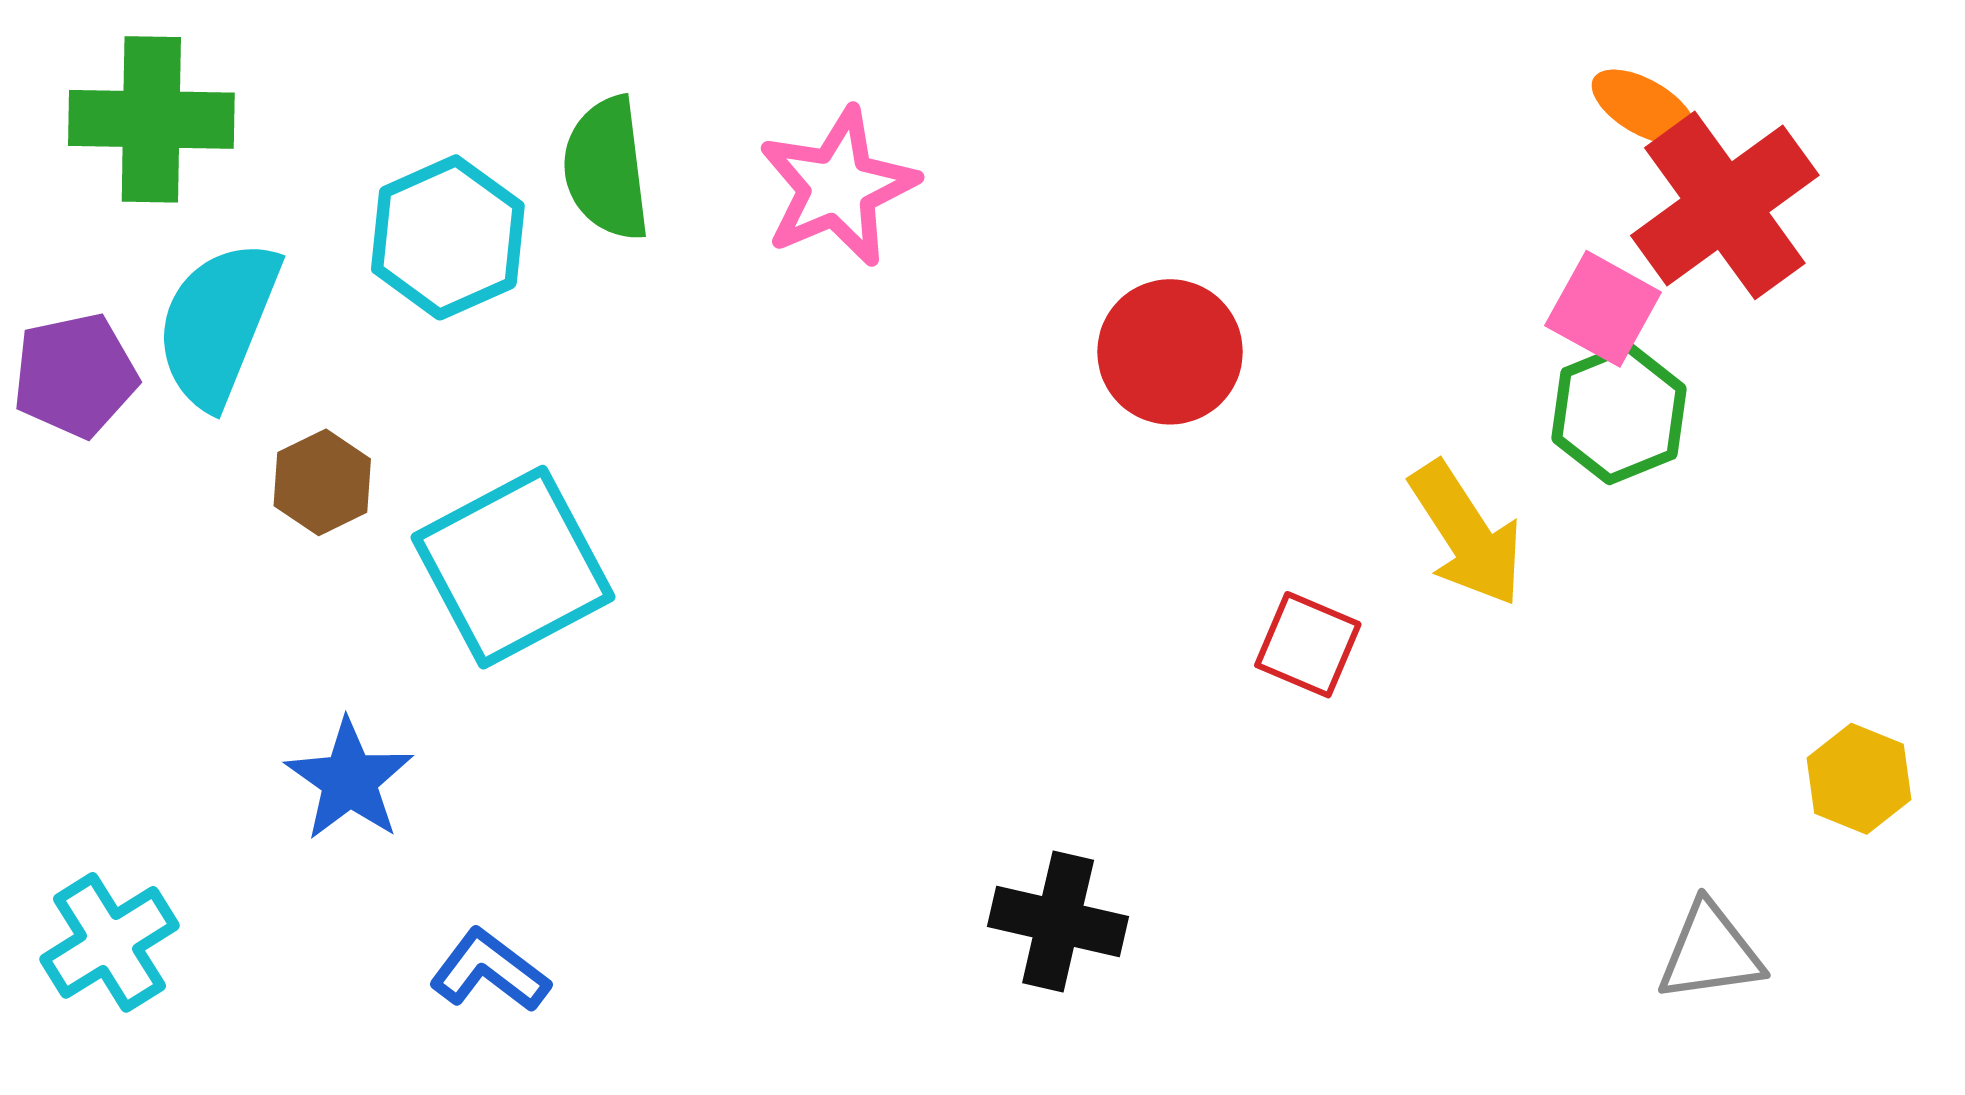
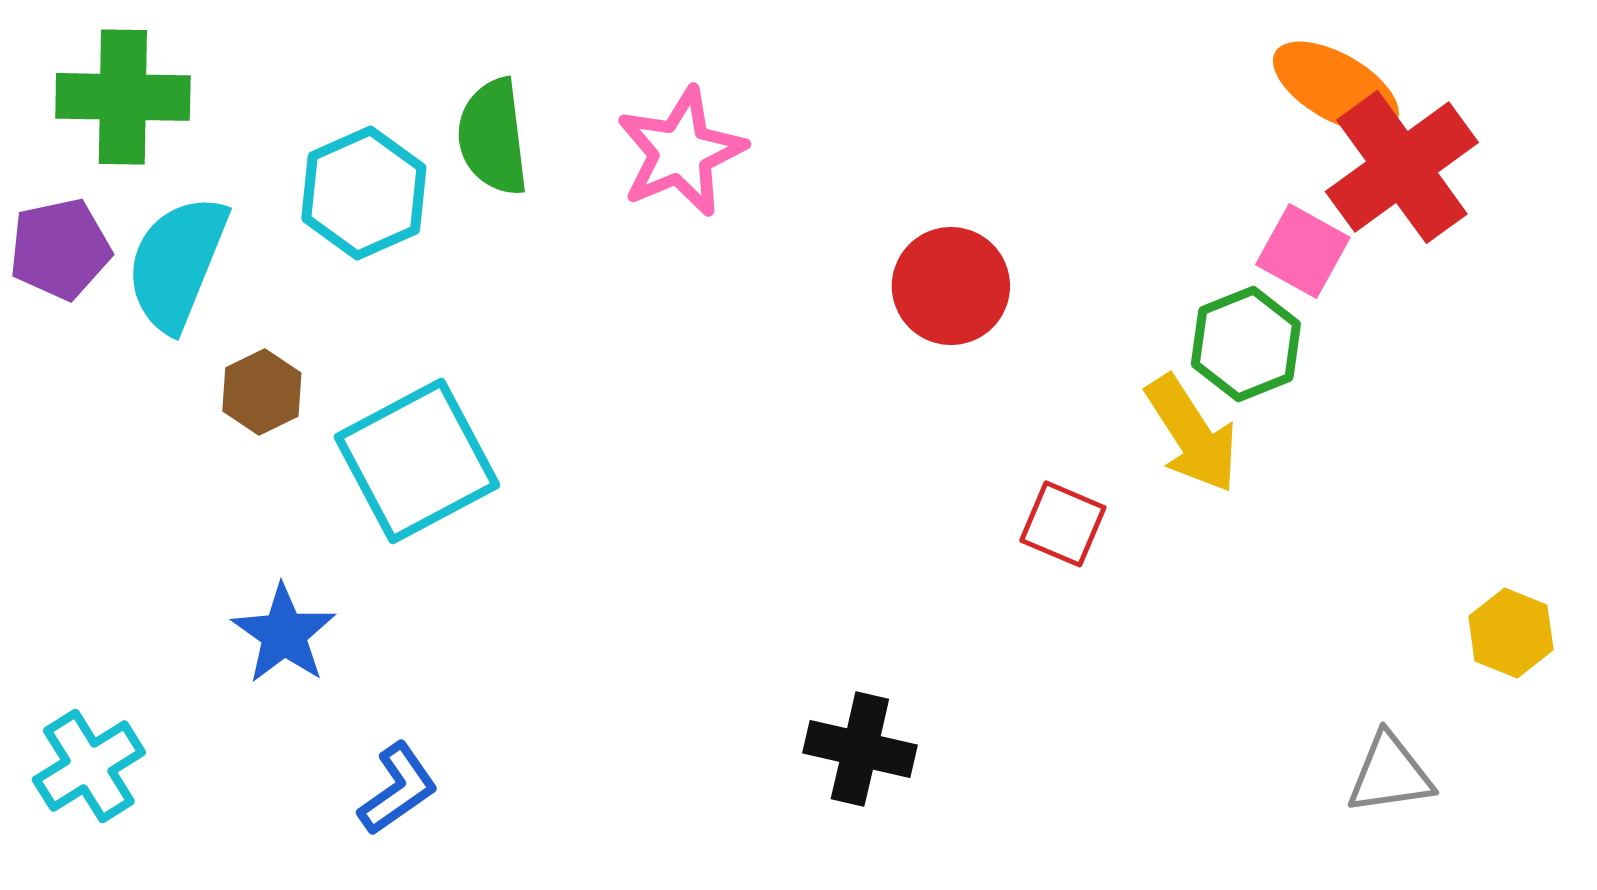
orange ellipse: (1644, 107) -> (1336, 87), size x1.5
purple pentagon: (75, 375) -> (60, 249), moved
green hexagon: (1619, 413) -> (1246, 344), moved
blue L-shape: (490, 971) -> (398, 789), turned 108

